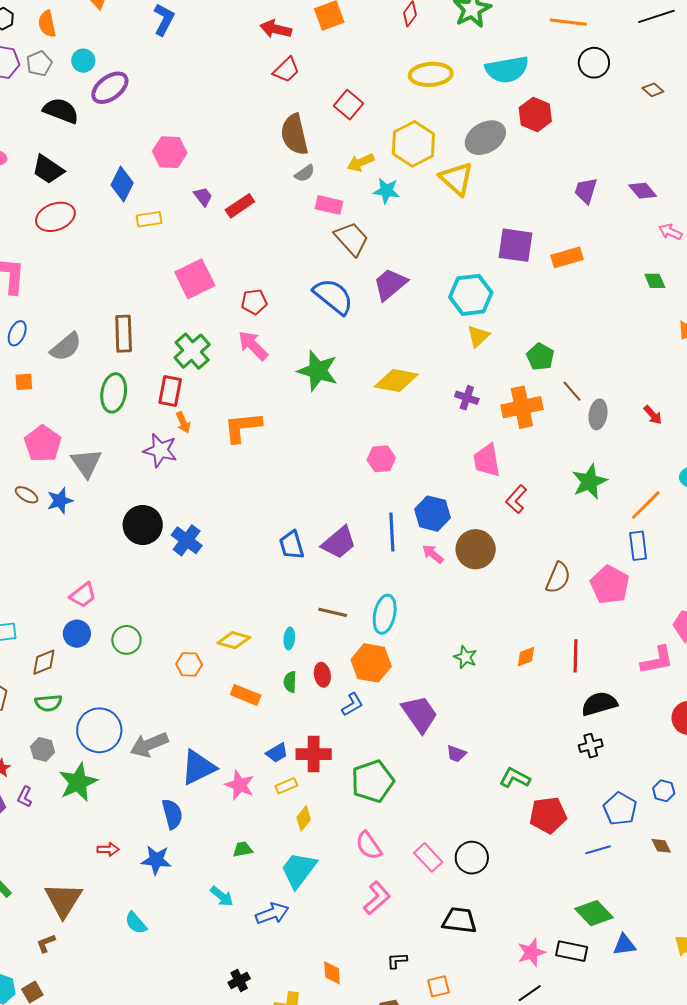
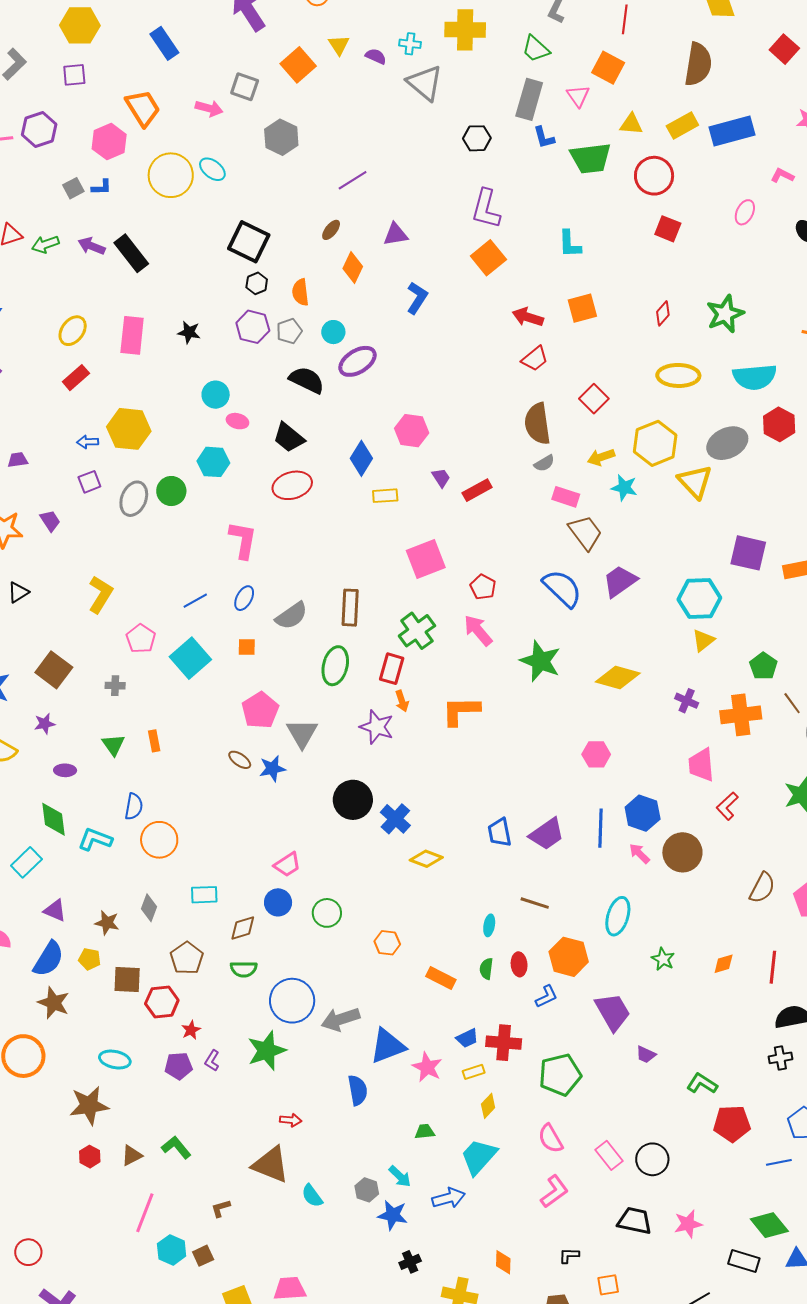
red pentagon: (254, 302) -> (483, 587), turned 30
cyan ellipse: (385, 614) -> (618, 916), moved
yellow diamond: (234, 640) -> (426, 859), moved
gray hexagon: (43, 749) -> (367, 1190), moved
blue star: (156, 860) -> (393, 1215), moved
brown triangle: (63, 900) -> (271, 1165), moved, turned -45
pink star: (531, 952) -> (688, 1224), moved

